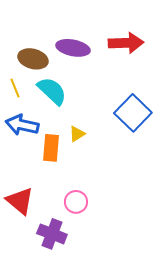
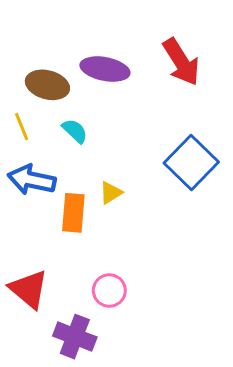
red arrow: (126, 43) -> (181, 62), turned 60
cyan semicircle: (52, 91) -> (75, 131), size x0.6

